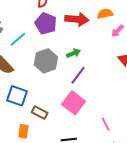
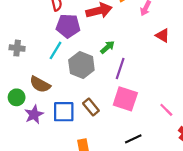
cyan line: (18, 39) -> (56, 50), moved
brown rectangle: (40, 113) -> (91, 107), moved, turned 42

